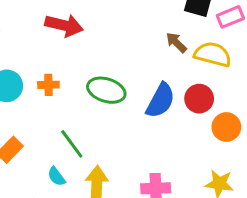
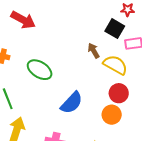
red circle: (199, 99) -> (119, 93), moved
blue semicircle: (161, 101) -> (72, 103), moved

